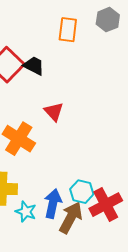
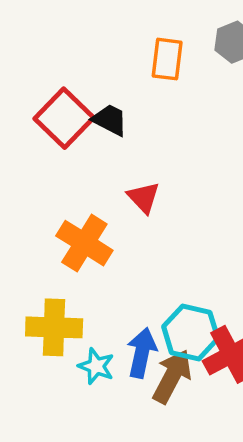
cyan hexagon: (82, 192) -> (191, 332), size x1.4

